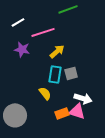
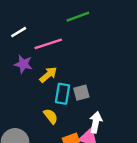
yellow arrow: (57, 51) -> (48, 75), moved
white arrow: (83, 98) -> (96, 122), turned -96

